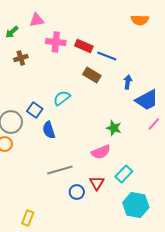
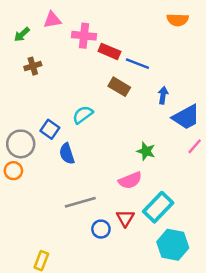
pink cross: (56, 42) -> (84, 36), moved
cyan rectangle: (124, 174) -> (158, 207), size x1.4

